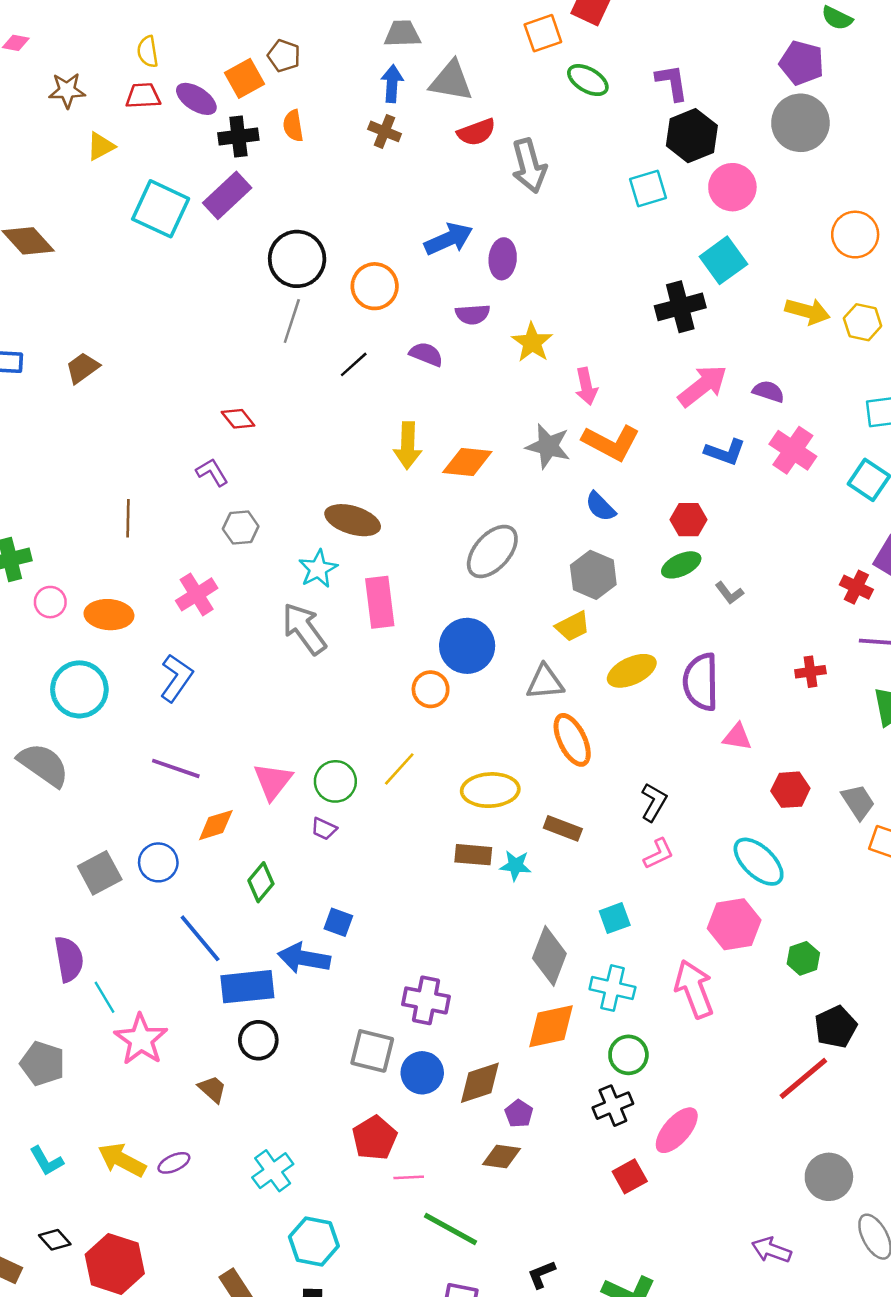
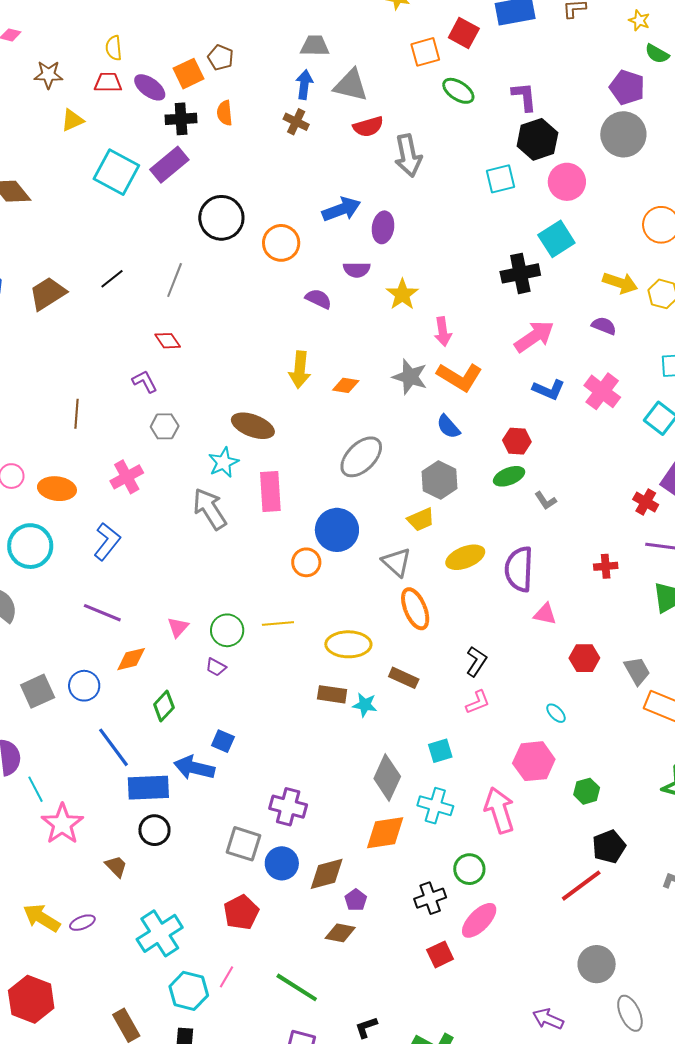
gray line: (292, 321) -> (175, 280), moved
black line: (354, 364) -> (112, 279), moved
brown trapezoid: (83, 368) -> (48, 293), size x1.4
purple semicircle: (768, 391) -> (604, 326), moved
orange diamond: (467, 462) -> (346, 385), size x0.7
gray triangle: (545, 682) -> (397, 562), turned 44
yellow line: (399, 769) -> (278, 624), turned 40
pink triangle: (273, 781) -> (178, 627), size x0.7
cyan ellipse: (759, 862) -> (556, 713), size x0.5
green circle: (628, 1055) -> (469, 869), moved
cyan cross: (273, 1171) -> (160, 933), size x1.4
pink line: (409, 1177) -> (226, 977), moved, turned -60

